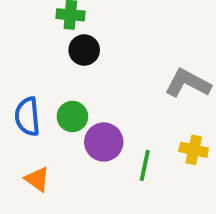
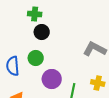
green circle: (72, 117) -> (36, 58), moved

